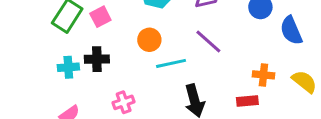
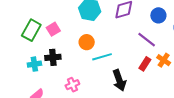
purple line: (208, 41) -> (147, 40), moved
orange cross: (263, 75) -> (164, 60), turned 32
red rectangle: (247, 101) -> (145, 64), moved, turned -48

